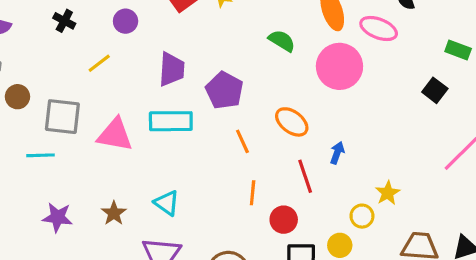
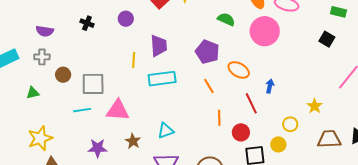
yellow line: (99, 63) -> (134, 60), moved, turned -42
purple pentagon: (224, 90) -> (207, 52), moved
pink triangle: (115, 135) -> (118, 110), moved
yellow star: (388, 193) -> (315, 106), moved
cyan triangle: (167, 203) -> (166, 131), turned -48

